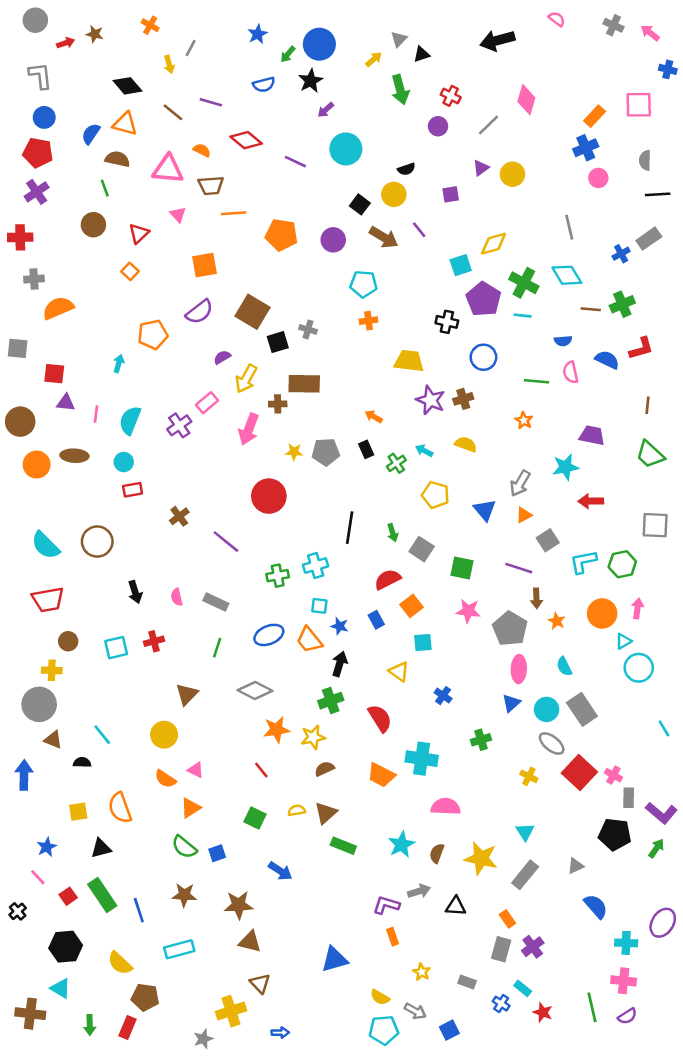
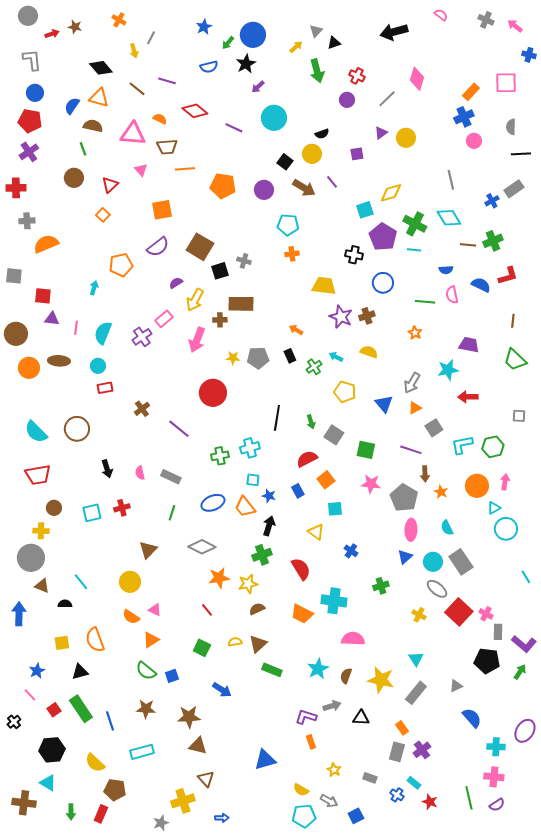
gray square: (655, 525) -> (519, 416), size x0.6

